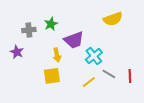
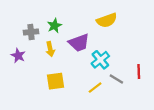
yellow semicircle: (113, 19) -> (107, 20), moved
yellow arrow: (57, 55) -> (50, 49), moved
red line: (130, 76) -> (139, 72), moved

